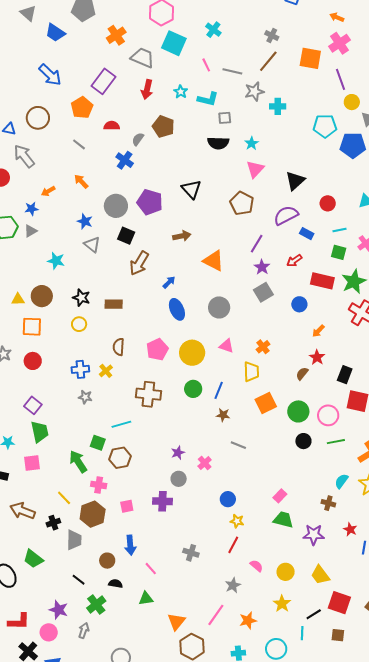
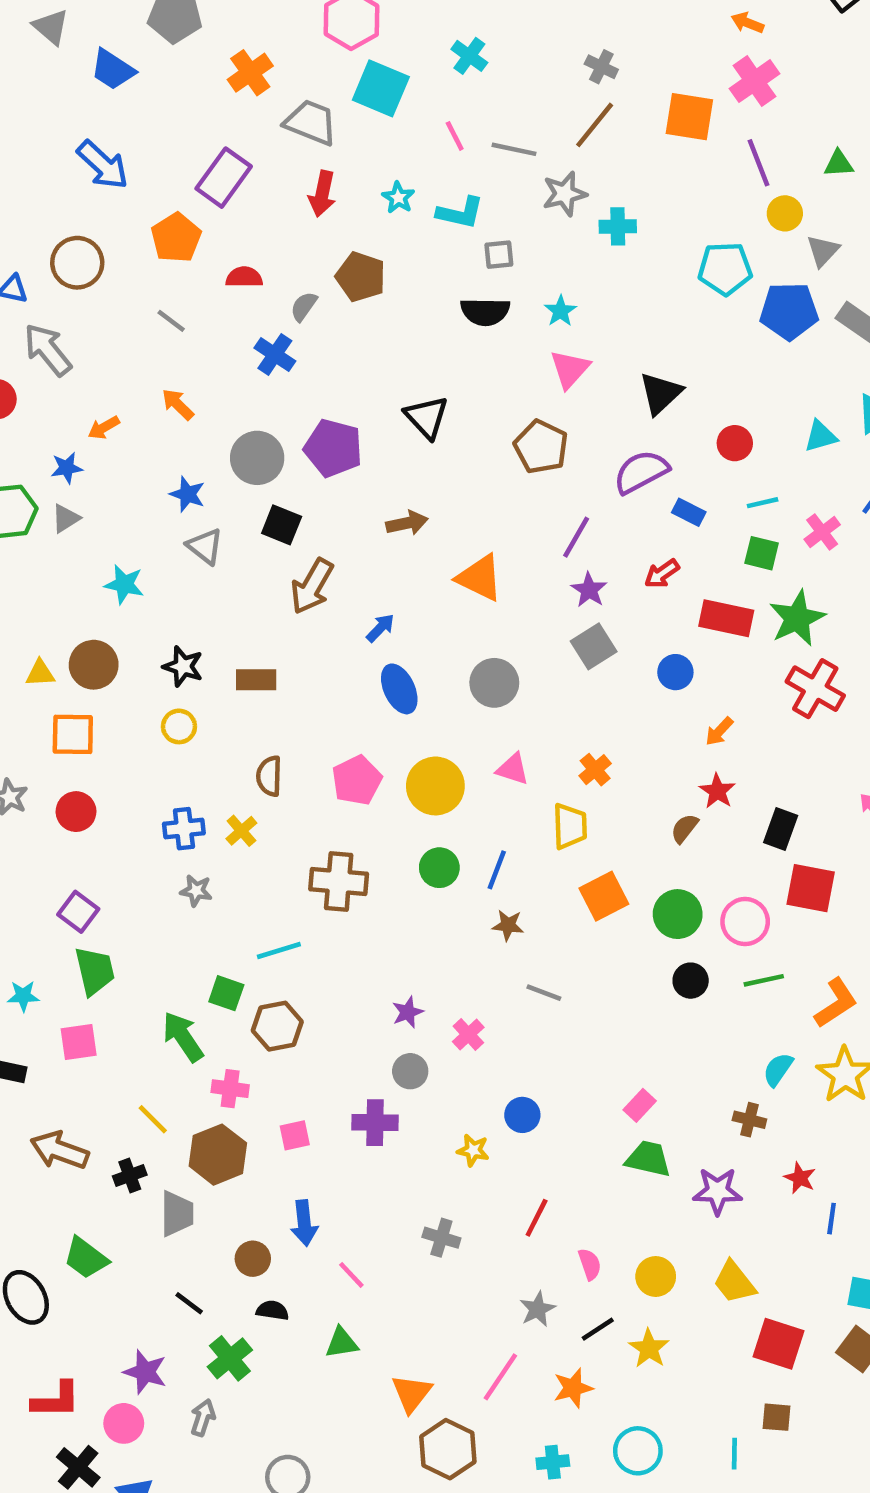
yellow star: (237, 521) -> (473, 1150), moved
pink semicircle: (256, 566) -> (590, 1264), turned 32
black line: (314, 614) -> (598, 1329), moved
cyan line: (302, 633) -> (734, 1454), moved

